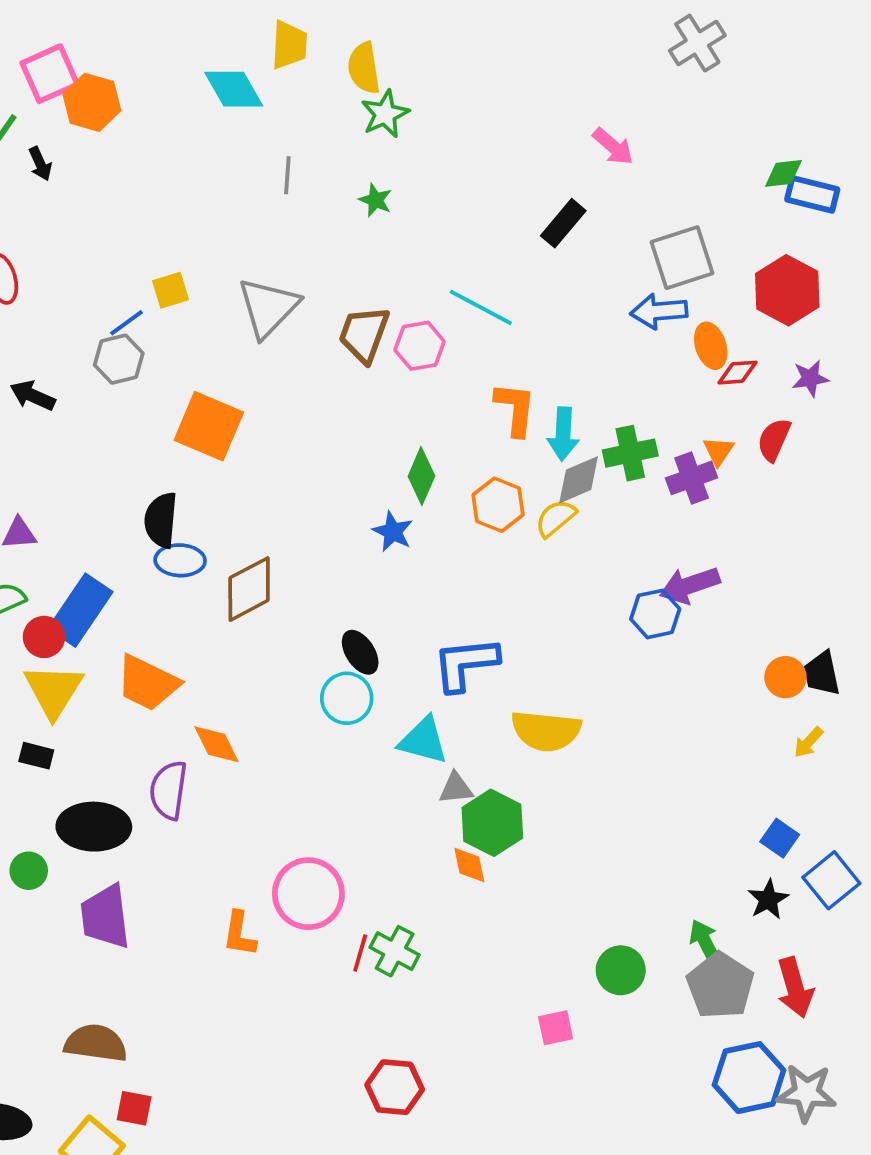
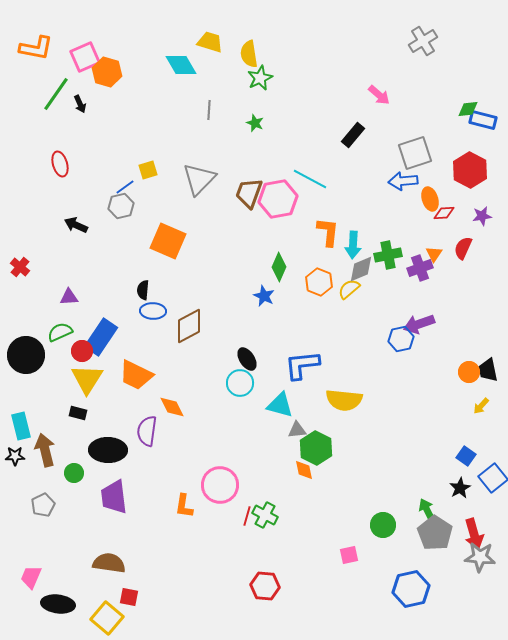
yellow trapezoid: (289, 45) -> (210, 42), turned -76
pink hexagon: (420, 346) -> (278, 199), size x1.5
black semicircle: (161, 520) -> (143, 290), size x0.7
blue hexagon: (749, 1078) -> (411, 589), moved
gray star: (807, 1093) -> (480, 557), moved

